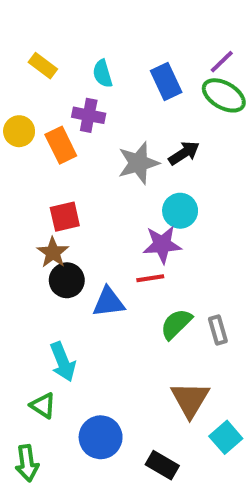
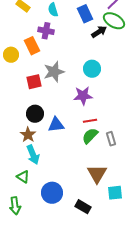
yellow circle: (19, 131) -> (11, 55), moved
black arrow: (184, 153) -> (99, 32), moved
gray star: (138, 163) -> (54, 72), moved
cyan circle: (180, 211) -> (92, 69), moved
brown star: (53, 252) -> (28, 135), moved
red line: (150, 278) -> (90, 121), moved
cyan square: (226, 437) -> (115, 193), turned 35

